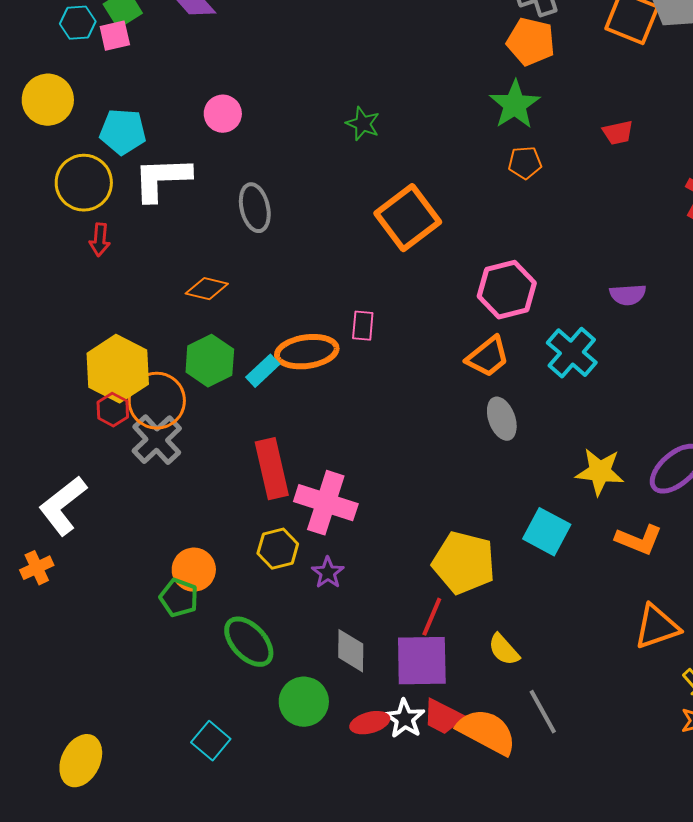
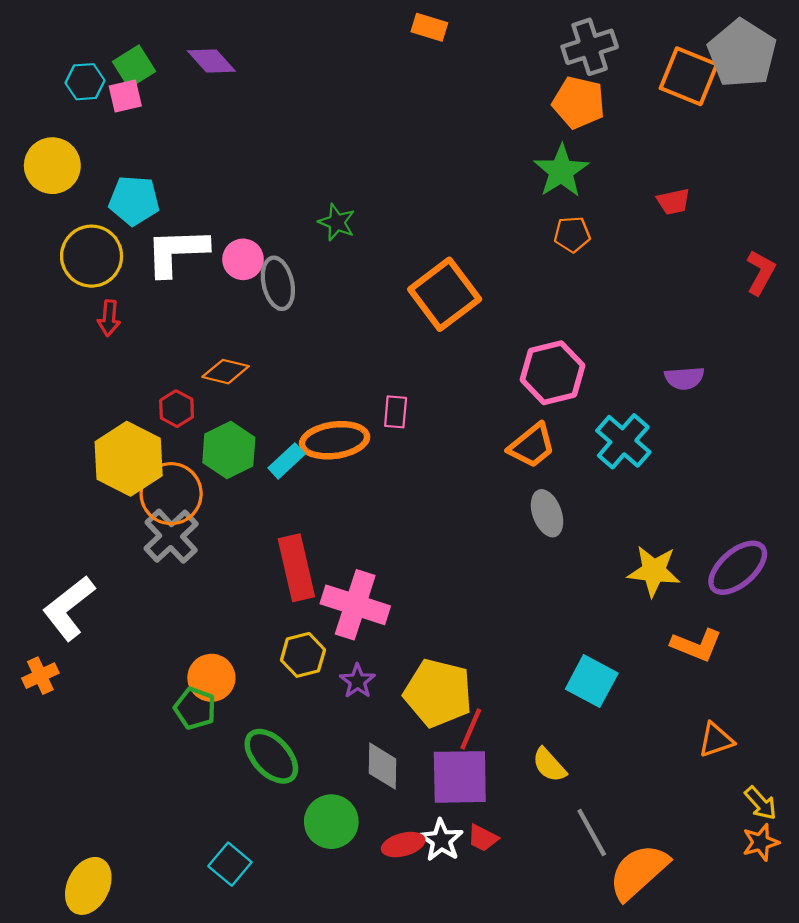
pink circle: (223, 114) -> (243, 259), moved
green star: (363, 124) -> (337, 222), moved
red hexagon: (113, 410) -> (177, 409), moved
cyan square: (547, 532) -> (592, 681), moved
yellow pentagon: (464, 563) -> (438, 693), moved
orange triangle: (657, 627) -> (716, 740), size x0.7
red trapezoid: (443, 717) -> (483, 838), size x0.7
orange semicircle: (487, 732) -> (639, 872), moved, turned -70

